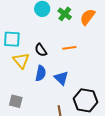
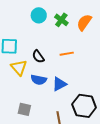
blue semicircle: (41, 73) -> (39, 80), turned 91
blue triangle: (61, 78) -> (59, 84), turned 49
gray square: (16, 101) -> (24, 109), moved

